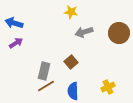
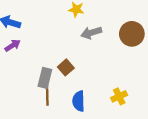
brown square: (71, 62) -> (66, 67), moved
brown line: (46, 86) -> (47, 95), turned -60

